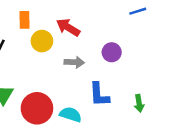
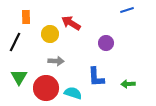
orange rectangle: (25, 20) -> (26, 17), moved
gray arrow: (74, 62) -> (56, 61), moved
green arrow: (139, 103) -> (128, 84), turned 96

